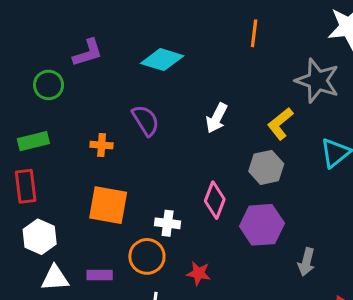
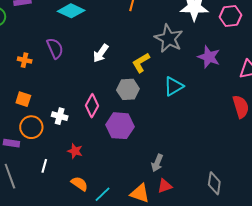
orange square: (108, 205) -> (23, 99), size x0.6
orange circle: (147, 256) -> (31, 127), moved
gray arrow: (306, 262) -> (157, 163), moved

